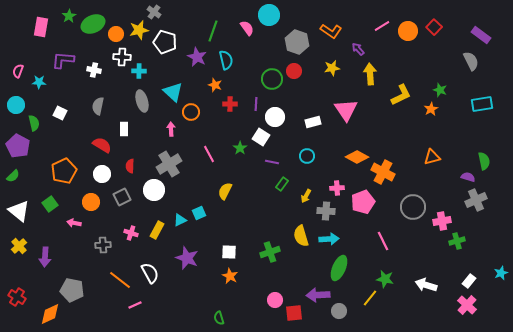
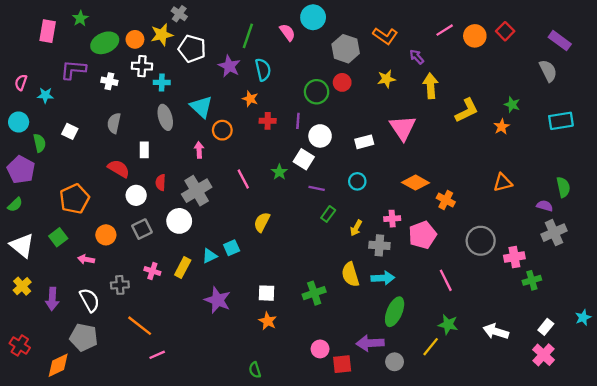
green ellipse: (93, 24) -> (105, 43), moved
red semicircle: (130, 166) -> (161, 183), moved
orange cross: (383, 172) -> (446, 200), size x0.7
white circle: (102, 174) -> (136, 195), moved
white semicircle: (150, 273) -> (90, 300), moved

